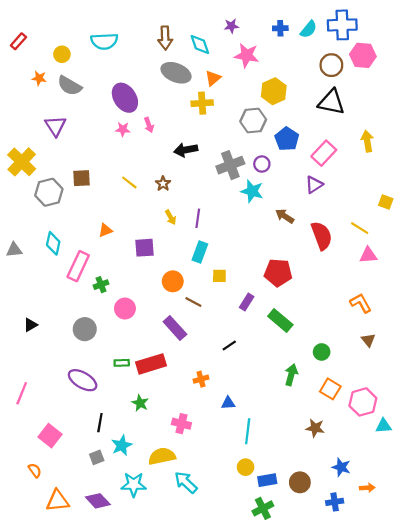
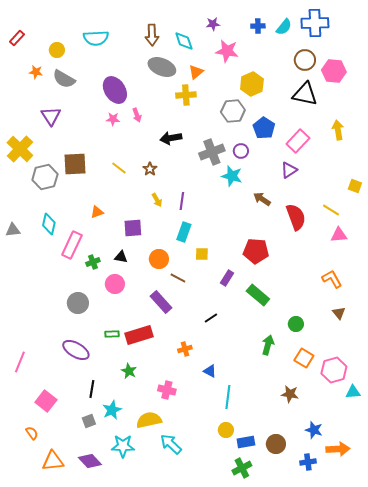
pink hexagon: (363, 55) -> (334, 71), moved
brown square: (81, 178) -> (75, 164), size x1.4
black triangle: (30, 325) -> (121, 257), moved, turned 40
blue triangle: (228, 403) -> (210, 371), turned 32
orange arrow: (367, 488) -> (338, 449), size x1.6

